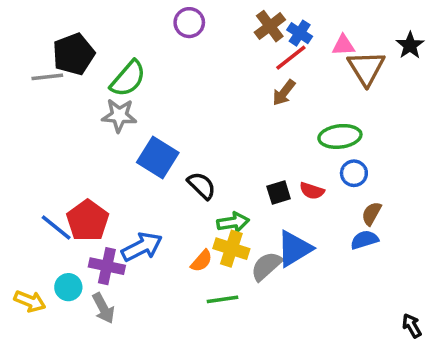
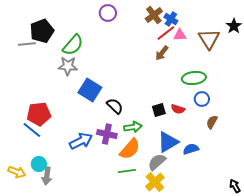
pink triangle: (343, 45) -> (180, 35), moved
red pentagon: (88, 221) -> (39, 114), moved, turned 30
blue semicircle: (364, 240) -> (191, 149), moved
yellow cross: (231, 249) -> (155, 182), moved, turned 30
orange semicircle: (202, 261) -> (130, 149), moved, size x1.6
purple cross: (107, 266) -> (107, 134), moved
gray semicircle: (266, 266) -> (157, 162), moved
gray arrow: (103, 308) -> (47, 176), moved, turned 36

